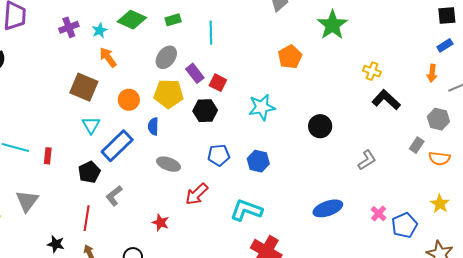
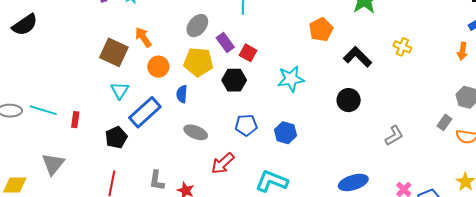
orange arrow: (108, 57) -> (143, 37), moved
black L-shape: (386, 100) -> (358, 57), moved
gray L-shape: (114, 196) -> (157, 180), moved, turned -45

